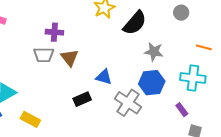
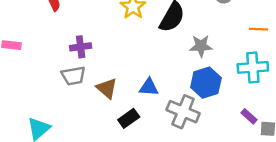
brown triangle: (70, 58) -> (107, 88), moved
purple rectangle: (182, 110) -> (249, 116), moved

